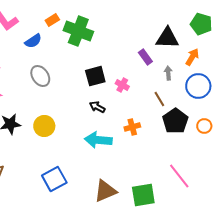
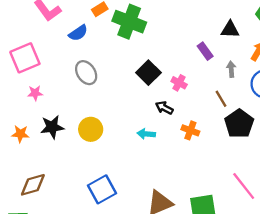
black triangle: (167, 38) -> (230, 30), size x0.7
black square: (95, 76) -> (148, 73), turned -30
black arrow: (97, 107) -> (164, 108), moved
orange cross: (132, 127) -> (190, 130), turned 35
cyan arrow: (98, 140) -> (146, 134), moved, size x0.6

